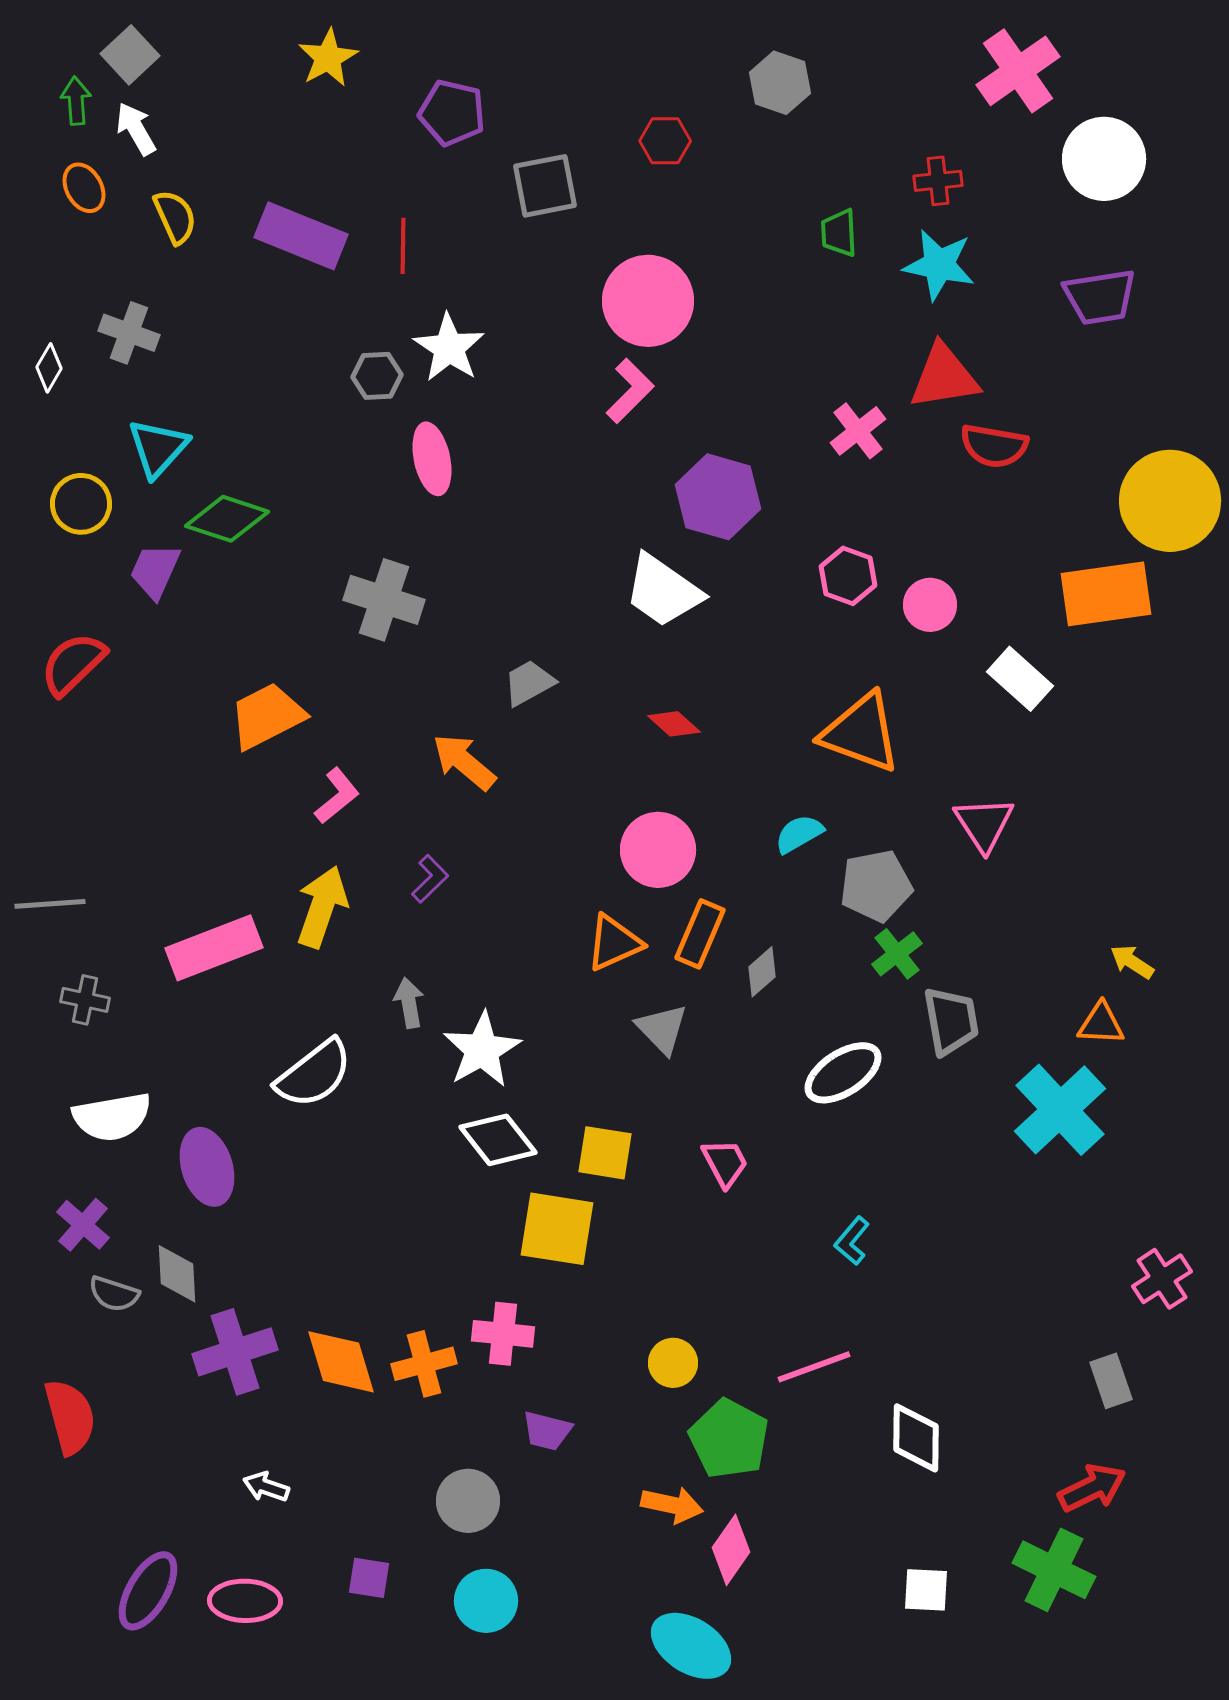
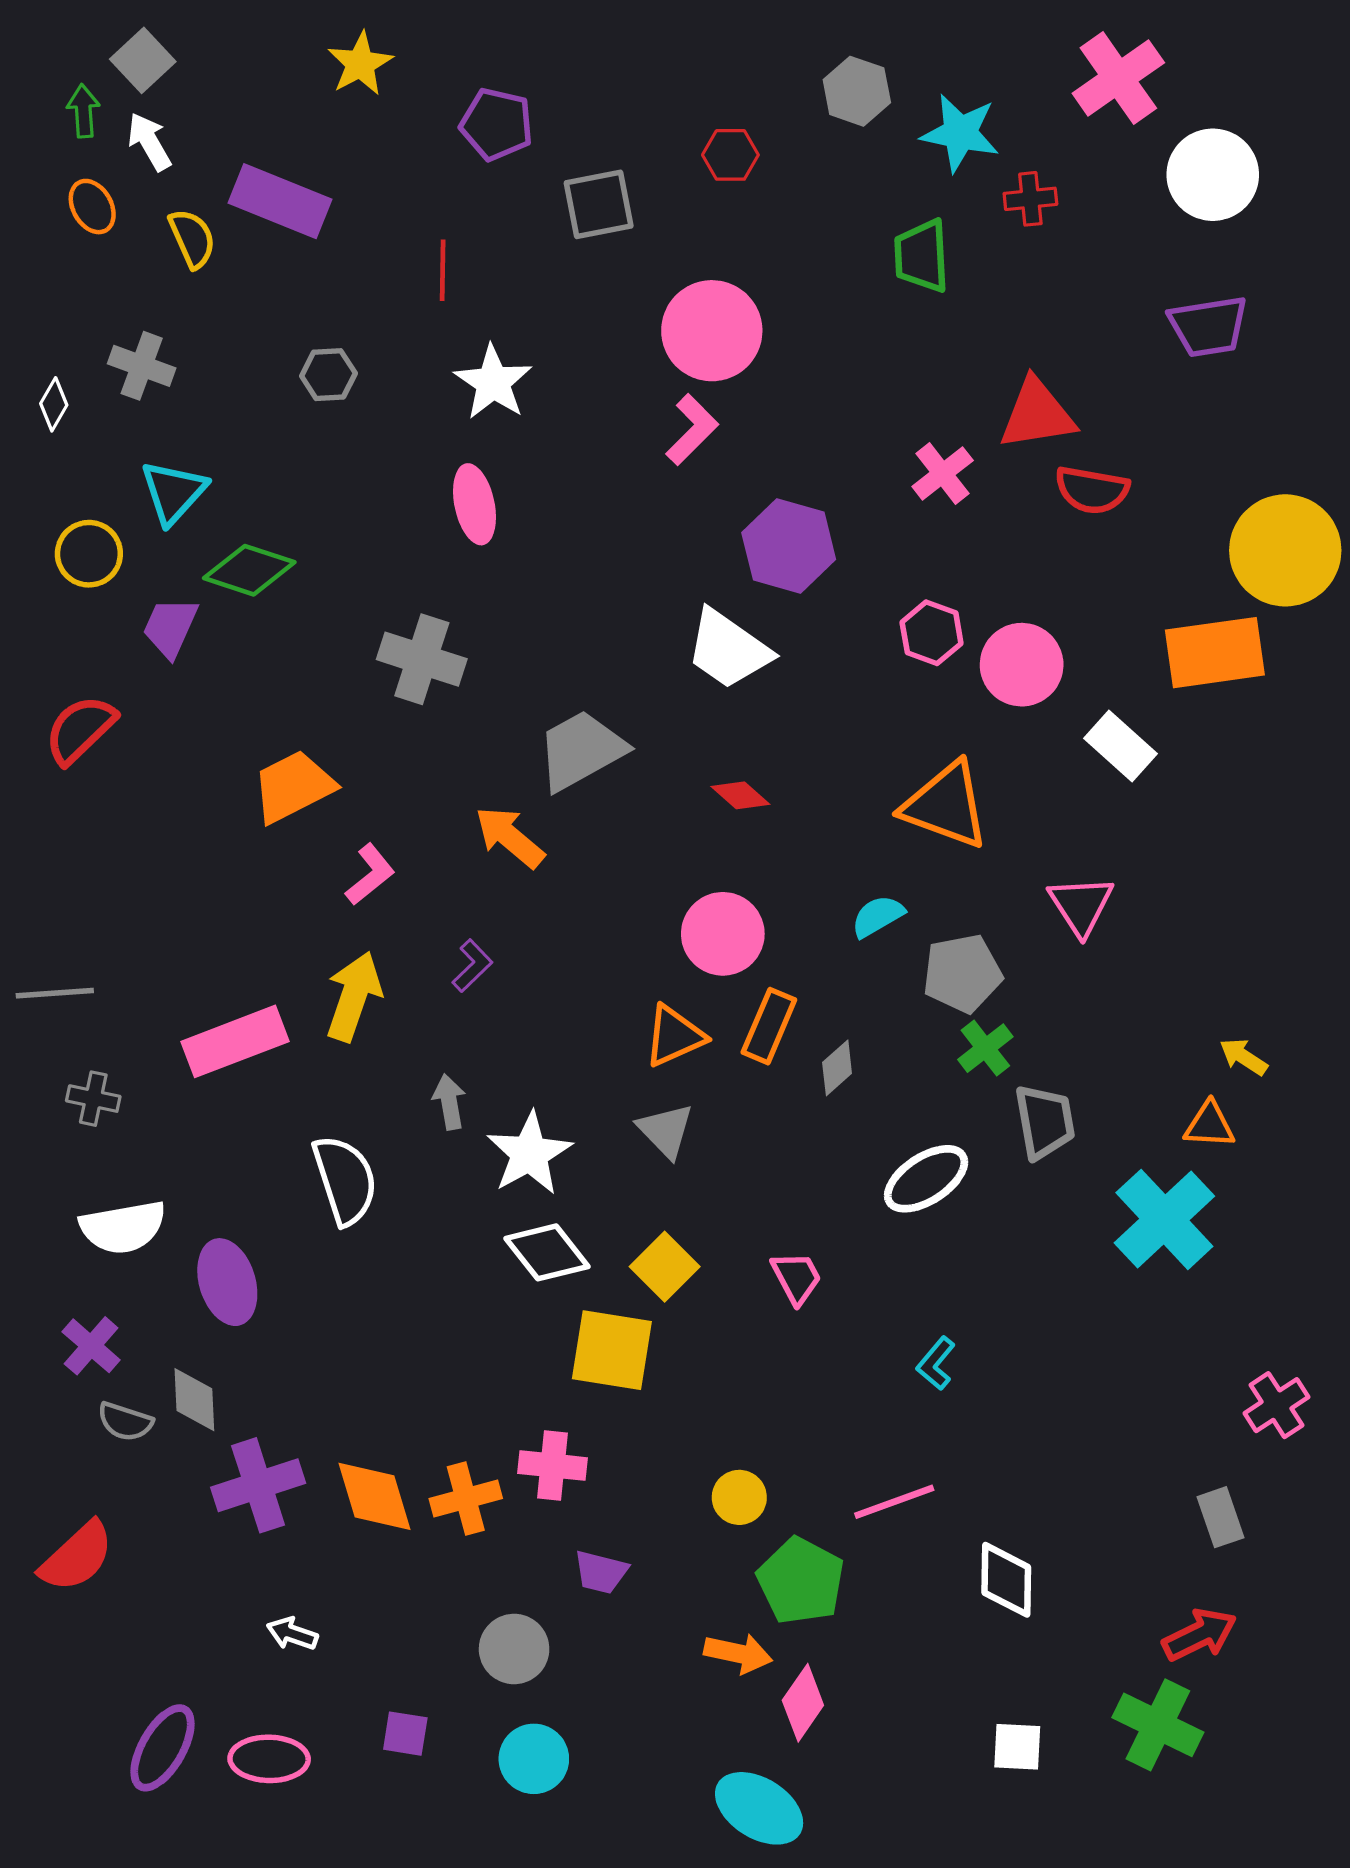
green trapezoid: (839, 233) -> (922, 256), size x1.4
purple rectangle: (301, 236) -> (280, 201), moved
cyan star: (939, 265) -> (960, 133), moved
gray hexagon: (377, 376) -> (328, 375), moved
pink circle: (930, 605) -> (1022, 665), size x1.4
gray trapezoid: (529, 683) -> (581, 750), size x1.6
gray triangle: (662, 1029) -> (666, 1130), moved
white semicircle: (314, 1074) -> (345, 1180), turned -70
yellow square: (605, 1153) -> (665, 1267), turned 36
red semicircle: (70, 1417) -> (77, 1557), turned 62

